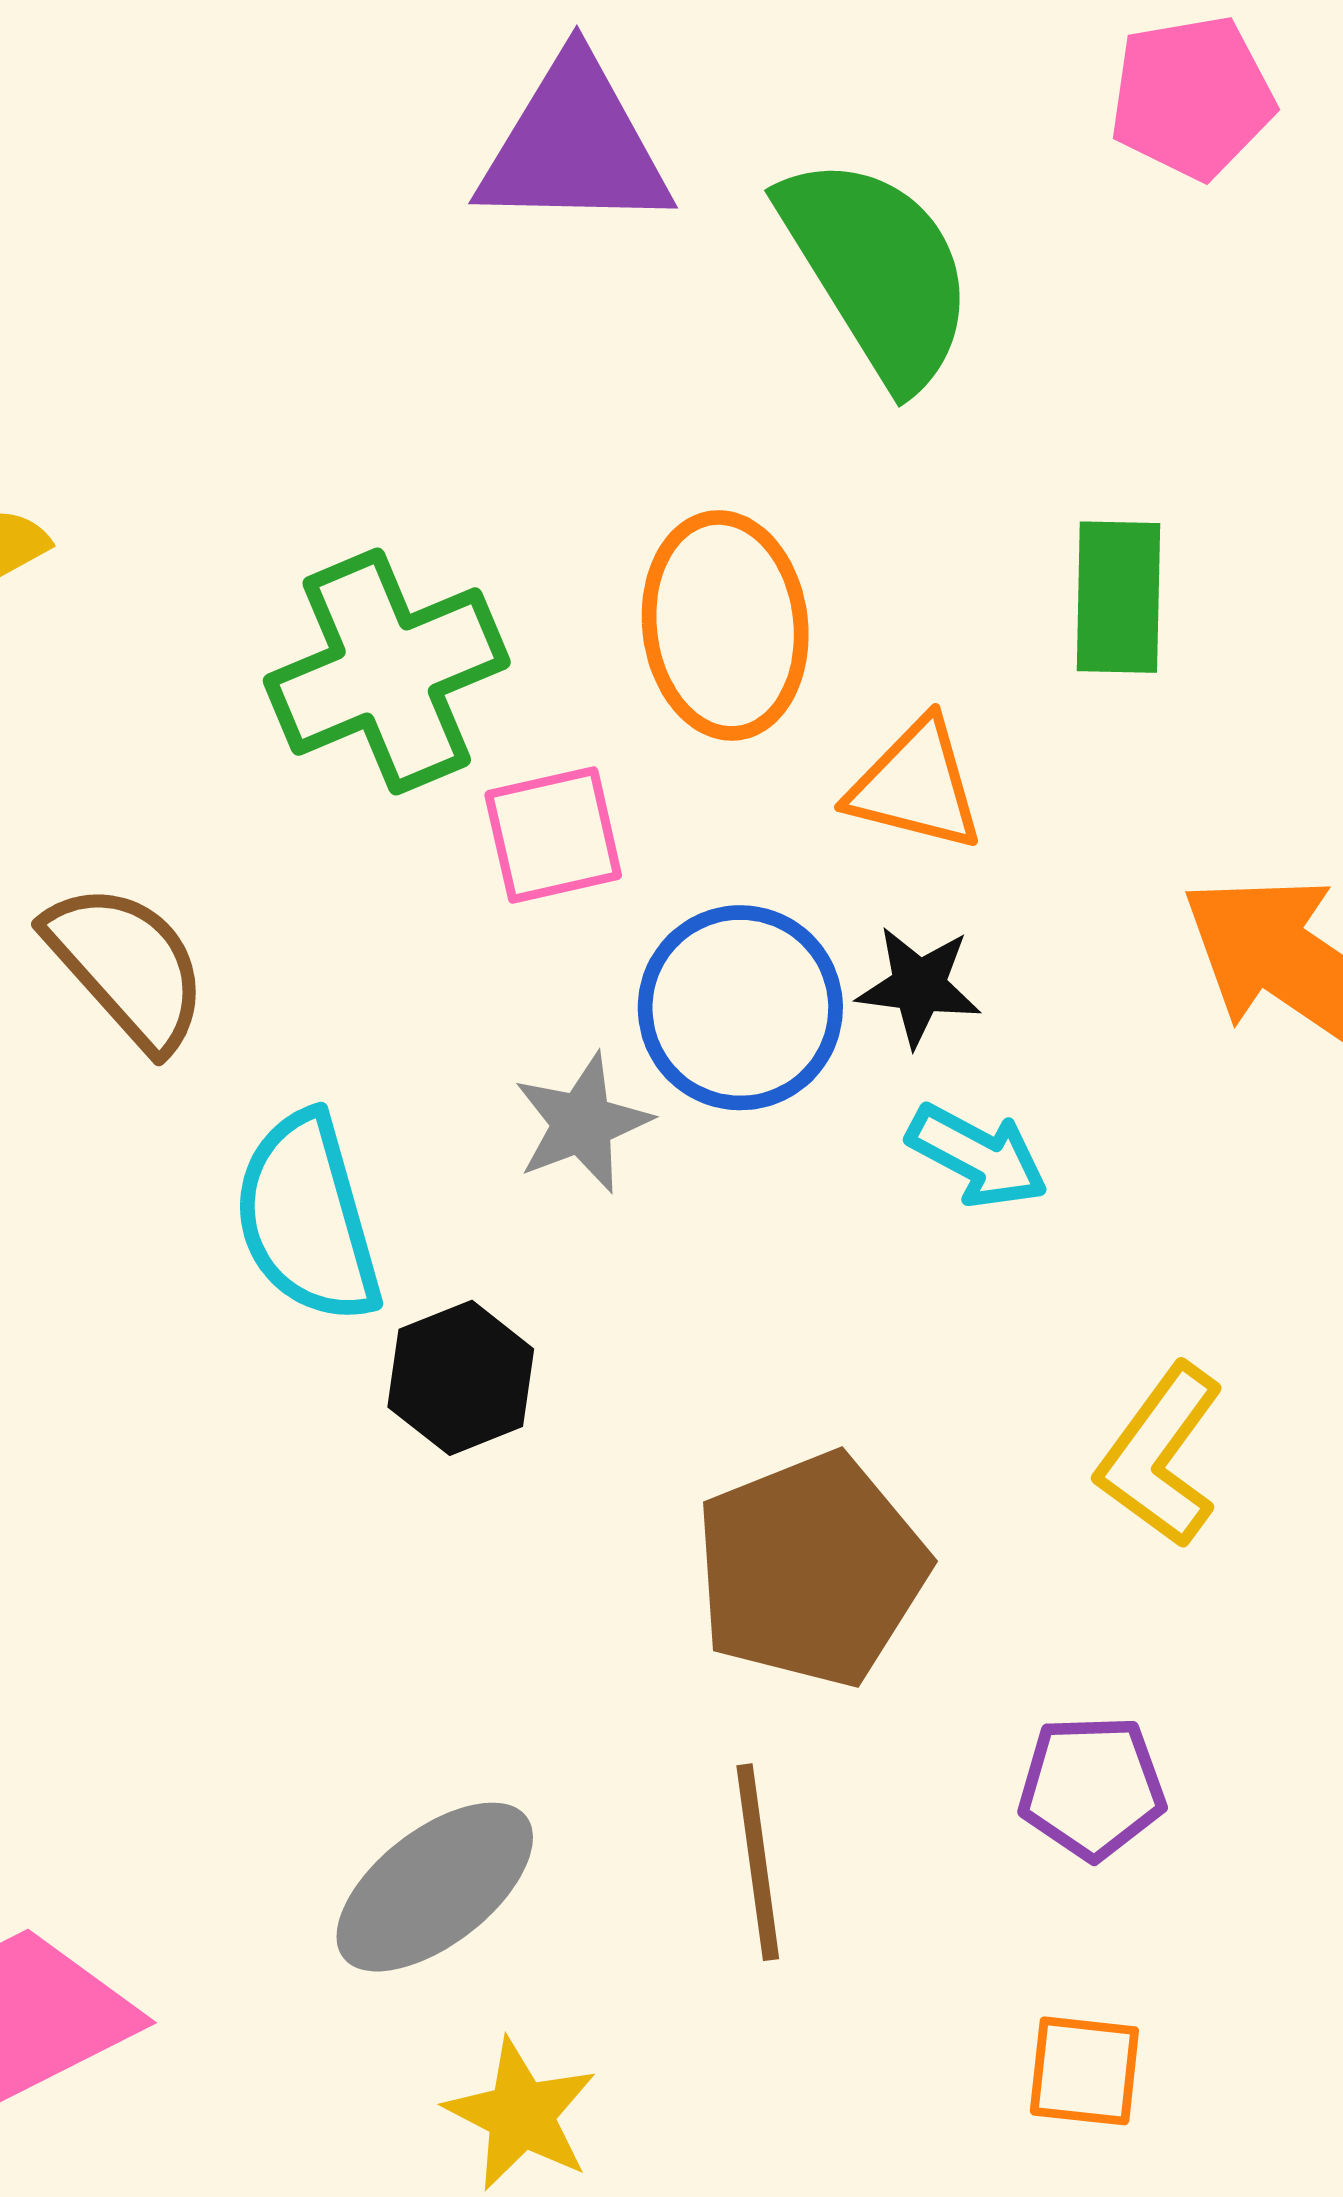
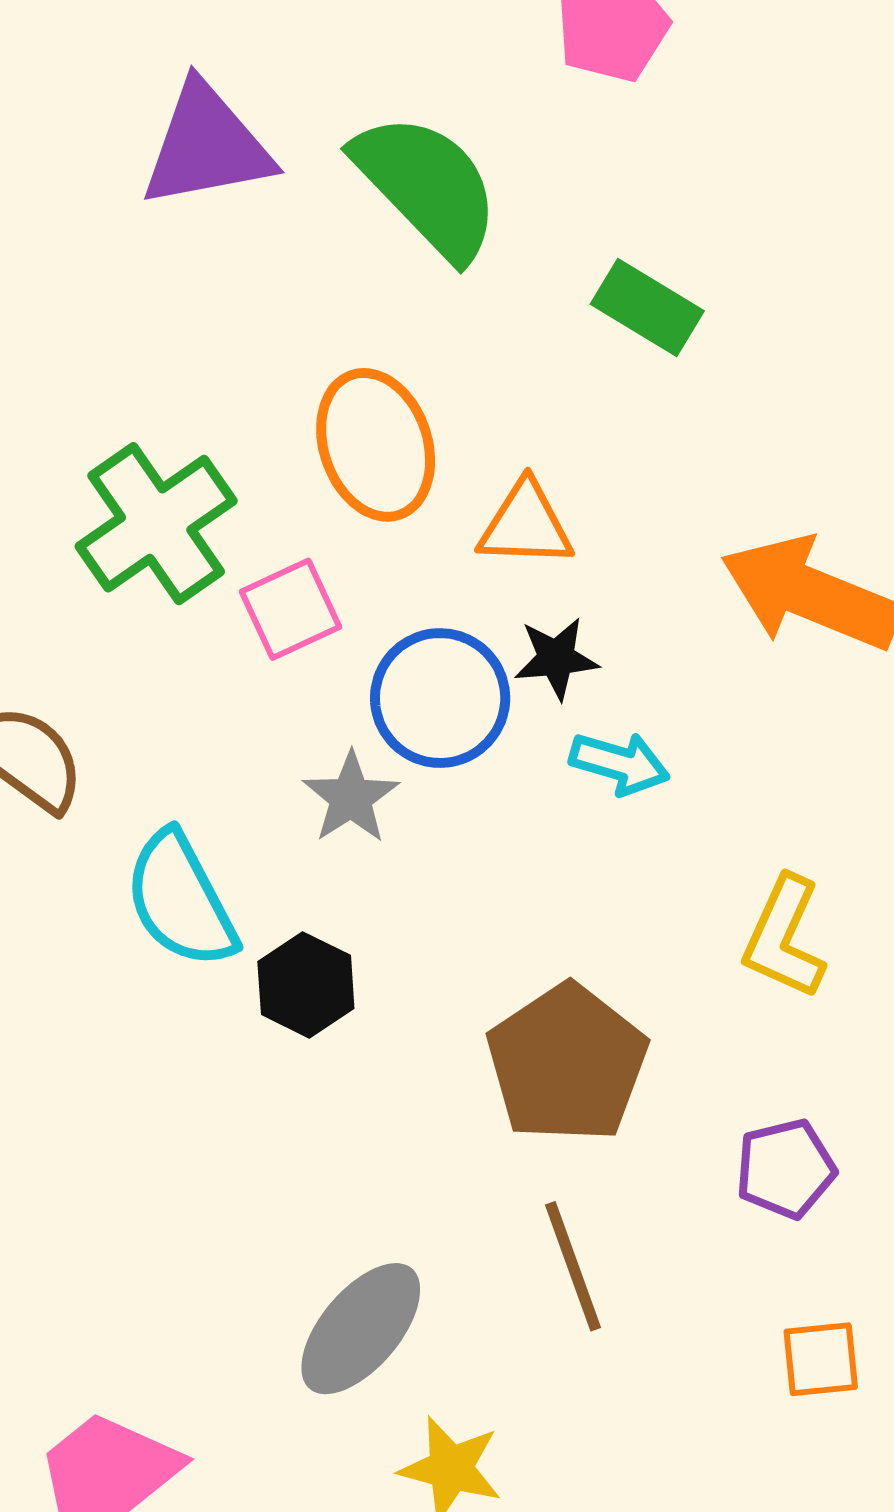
green rectangle: (1118, 597) -> (647, 307), moved, turned -48

